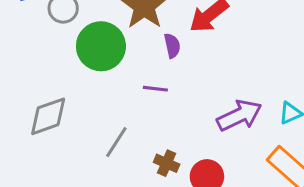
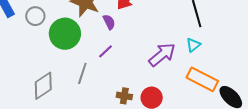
purple line: (155, 89) -> (106, 51), turned -35
gray line: (116, 142) -> (82, 73), moved

